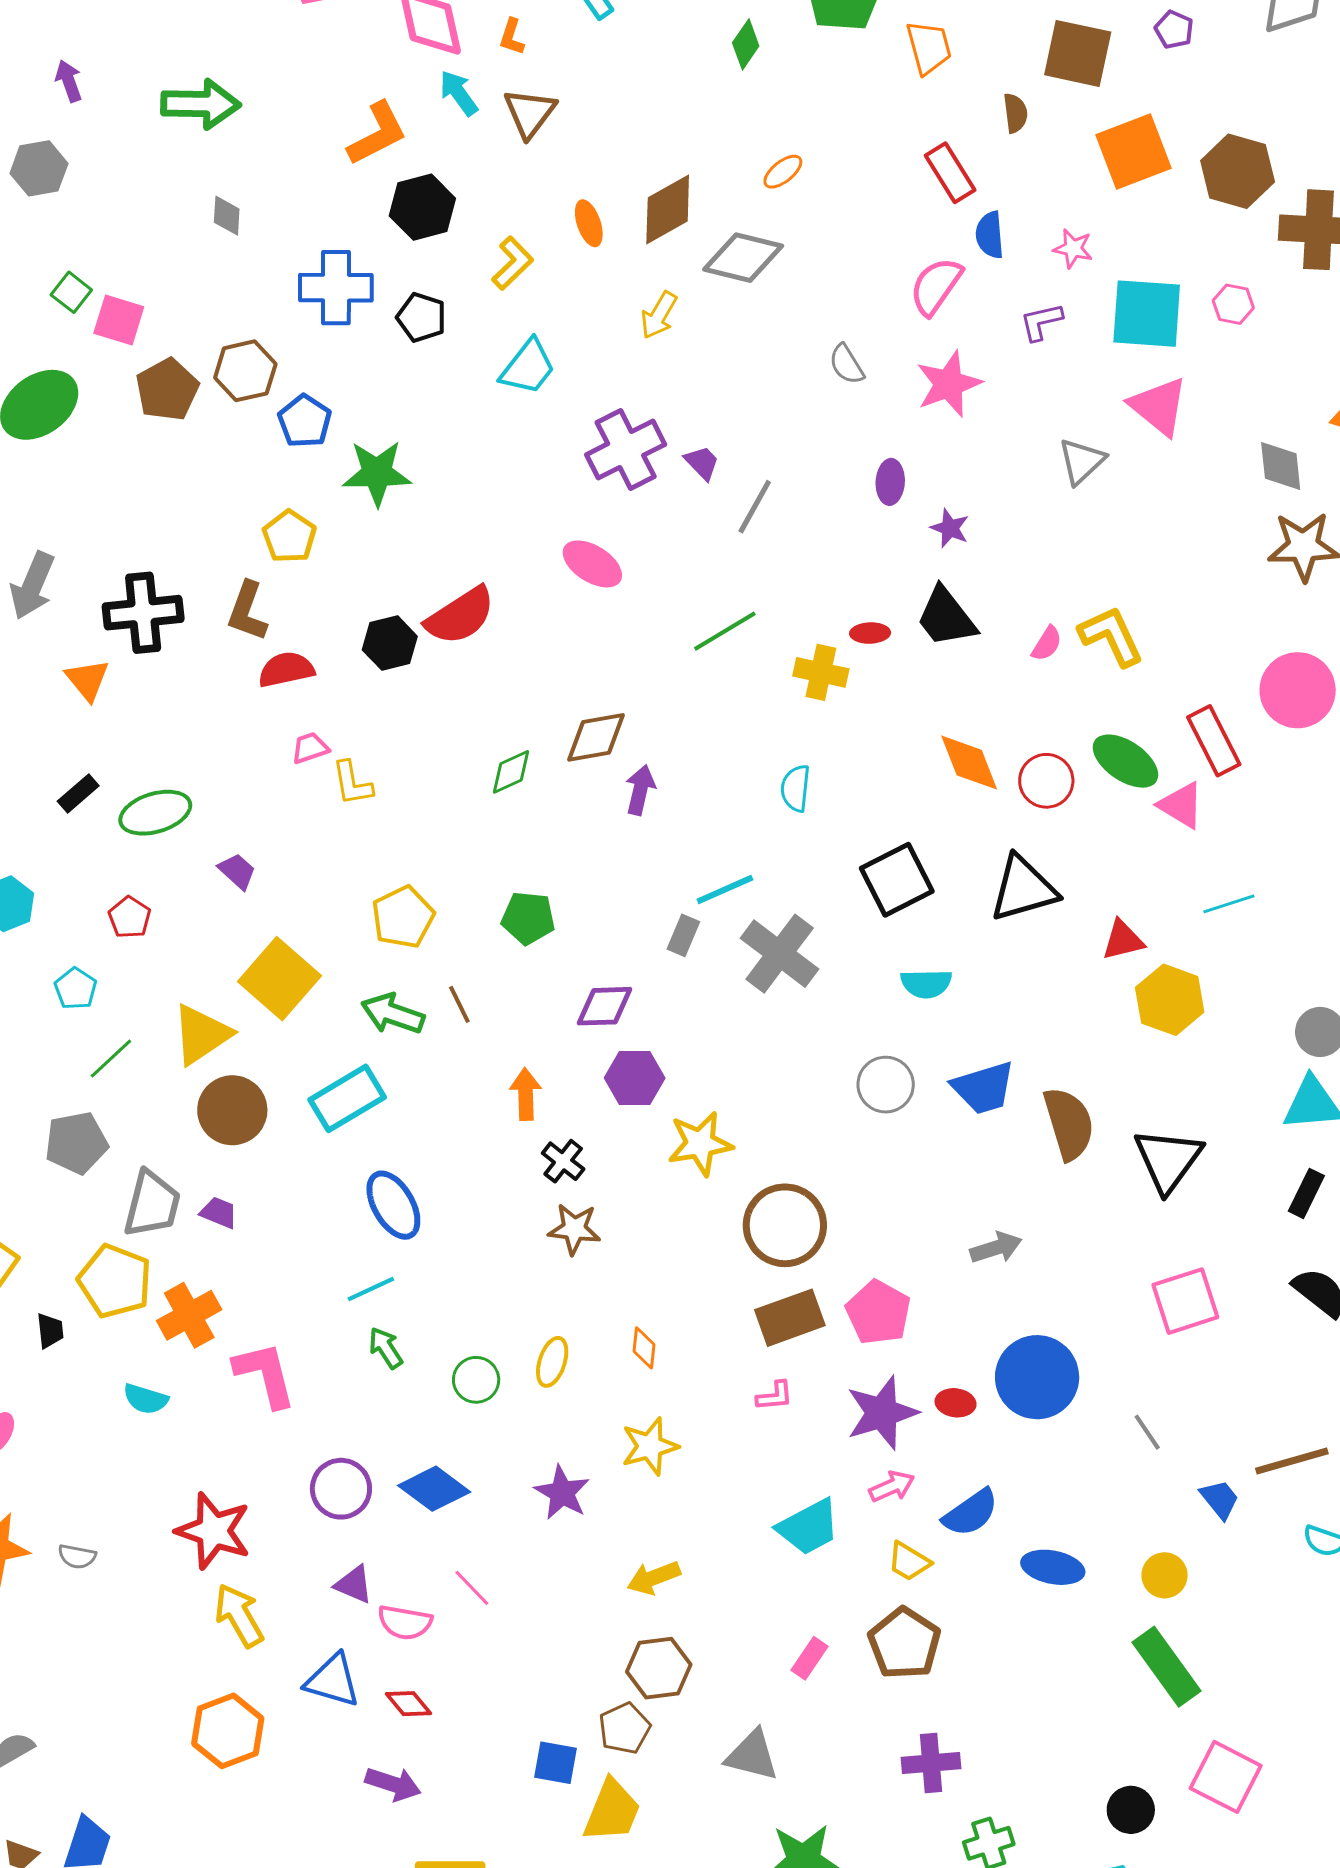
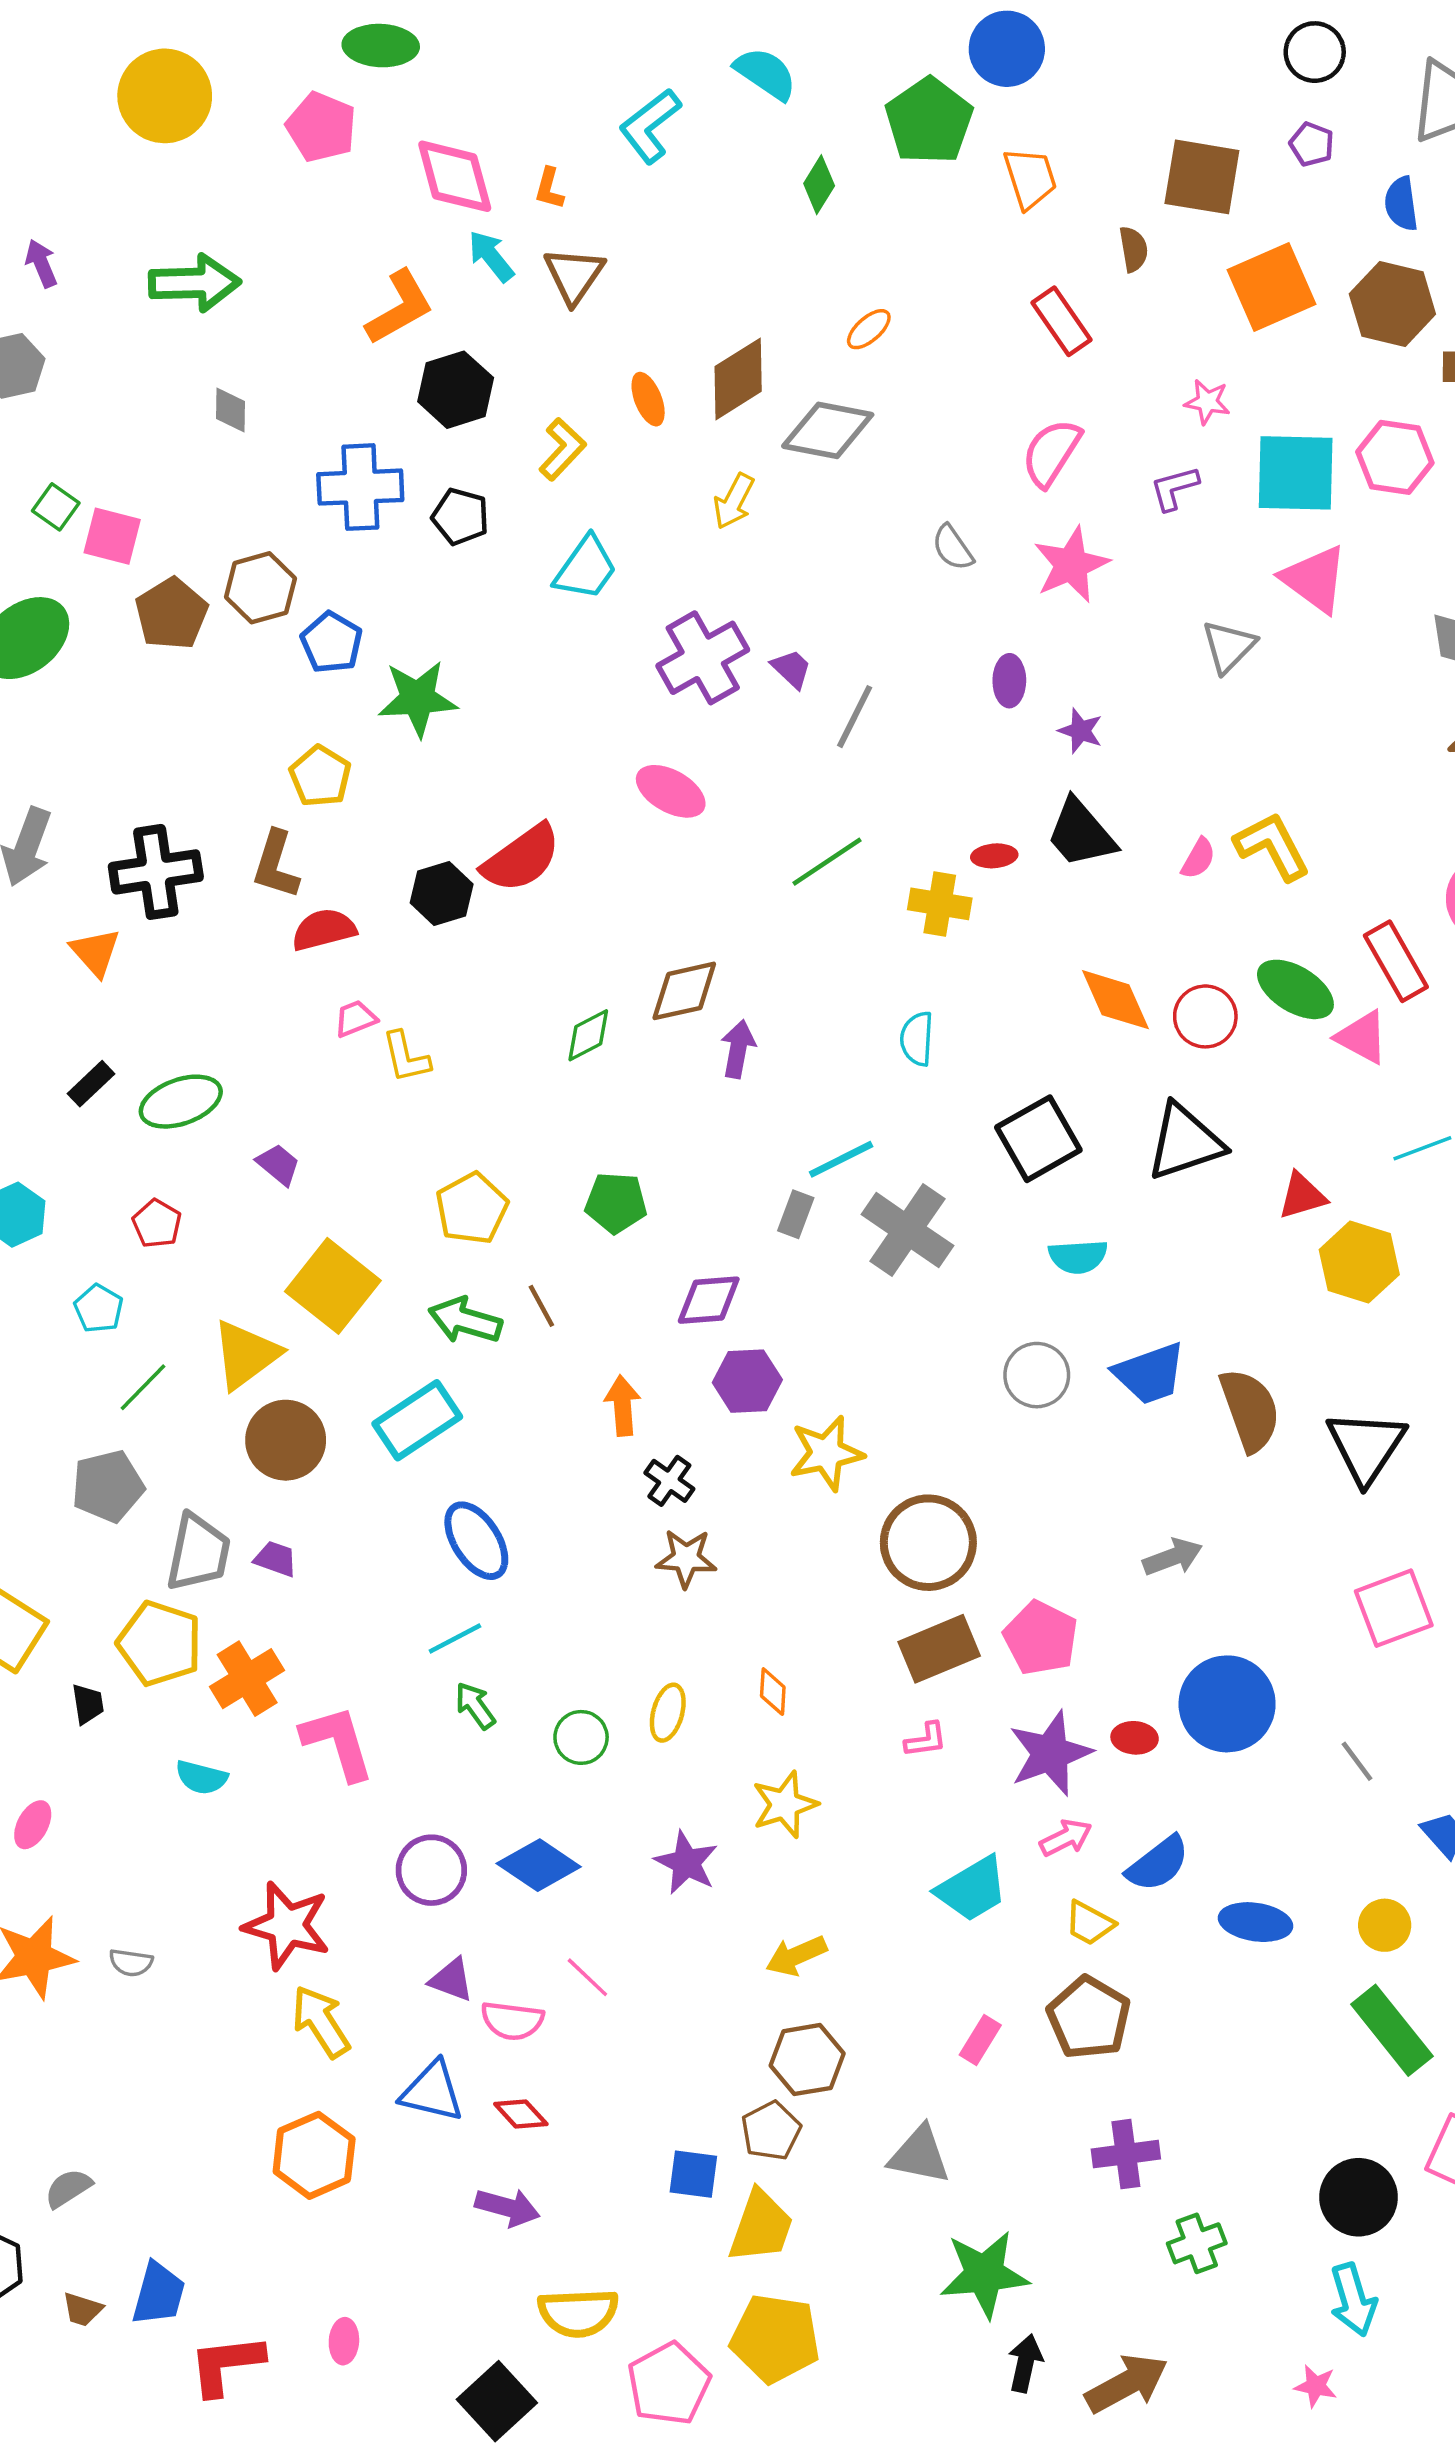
blue semicircle: (990, 235) -> (1401, 204), moved
pink hexagon: (1233, 304) -> (1395, 457), size x1.6
black circle: (1131, 1810) -> (1359, 2197), size x1.4

